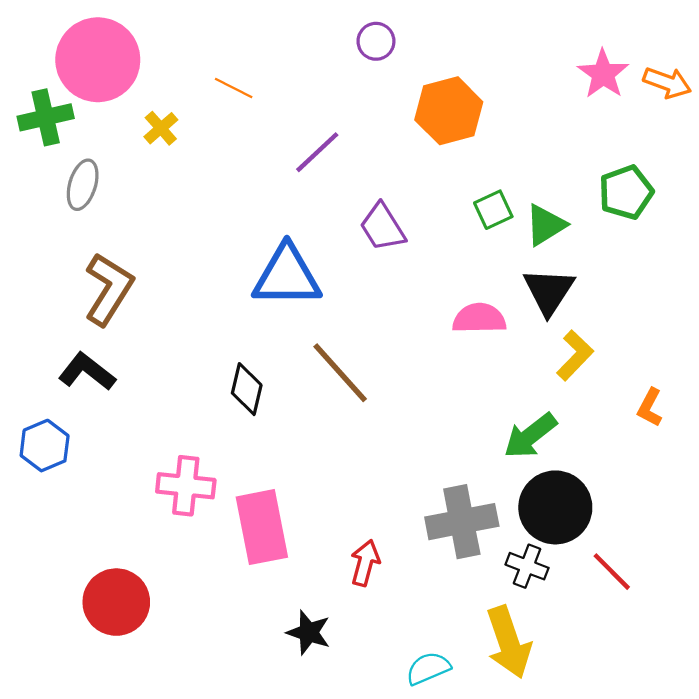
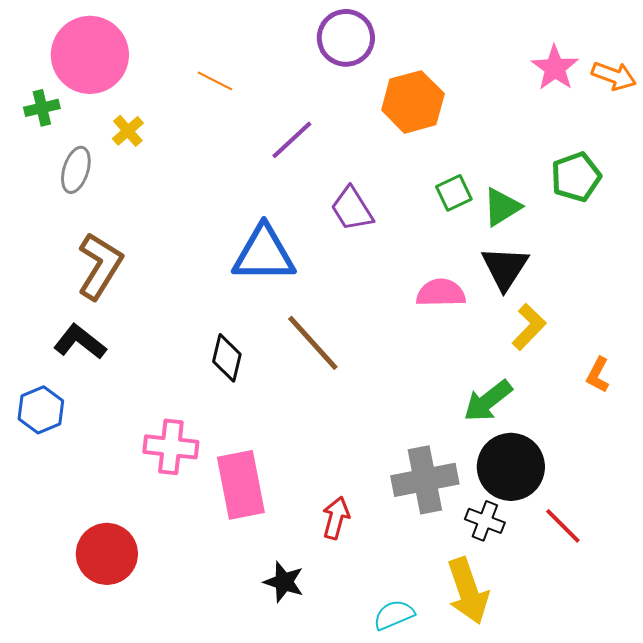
purple circle: (376, 41) -> (346, 38), size x1.6
green cross: (46, 117) -> (42, 108), size x0.7
yellow cross: (161, 128) -> (128, 131), moved

